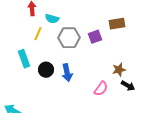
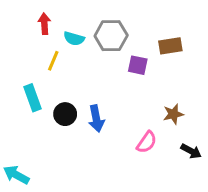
purple square: (95, 37) -> (138, 65), turned 32
gray hexagon: (69, 38) -> (111, 36), moved
black arrow: (128, 86) -> (191, 151), moved

